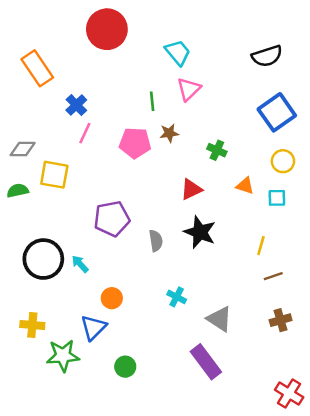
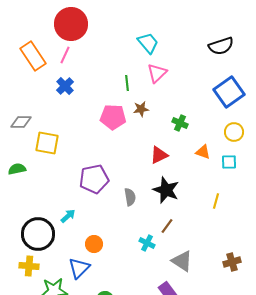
red circle: (107, 29) -> (71, 24), moved
pink line: (85, 133) -> (65, 55), moved
green semicircle: (18, 191) -> (17, 169), moved
black circle: (43, 259) -> (38, 234), moved
cyan arrow: (80, 264) -> (68, 216), turned 91
brown line: (273, 276) -> (167, 226), moved, turned -35

